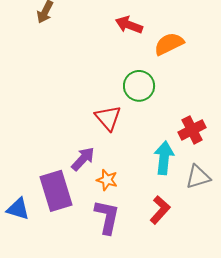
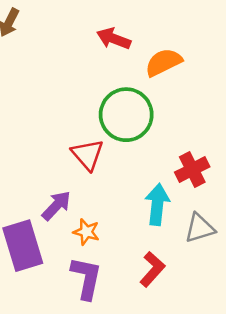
green circle: (139, 86) -> (126, 115), size x1.4

